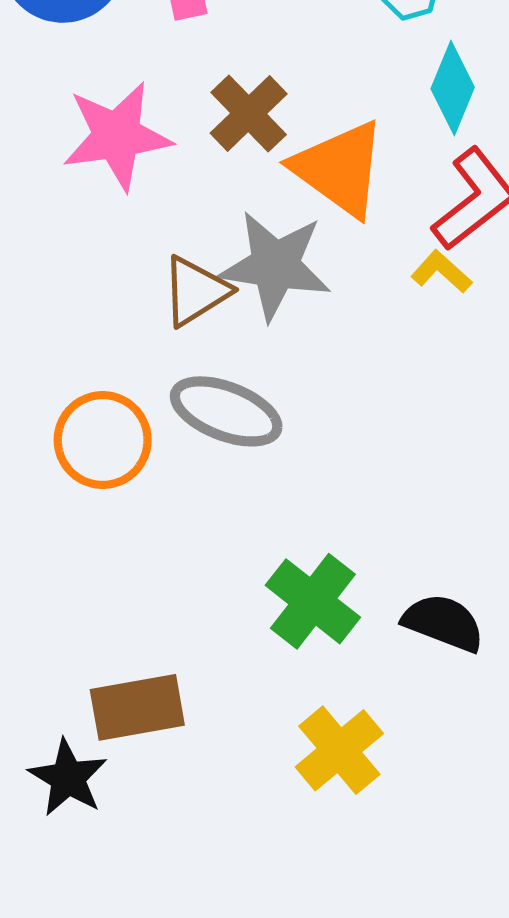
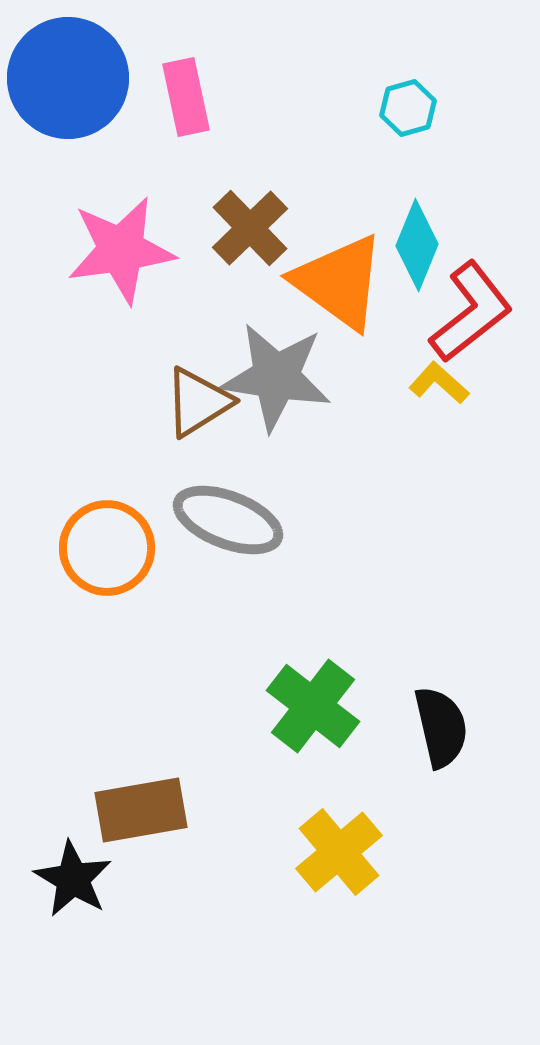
cyan diamond: (453, 88) -> (417, 245), moved
black semicircle: (443, 623) -> (441, 727), turned 56

